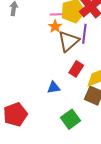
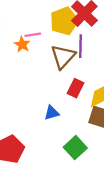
pink line: (57, 14) -> (33, 35), moved
orange star: (55, 26) -> (22, 44), moved

